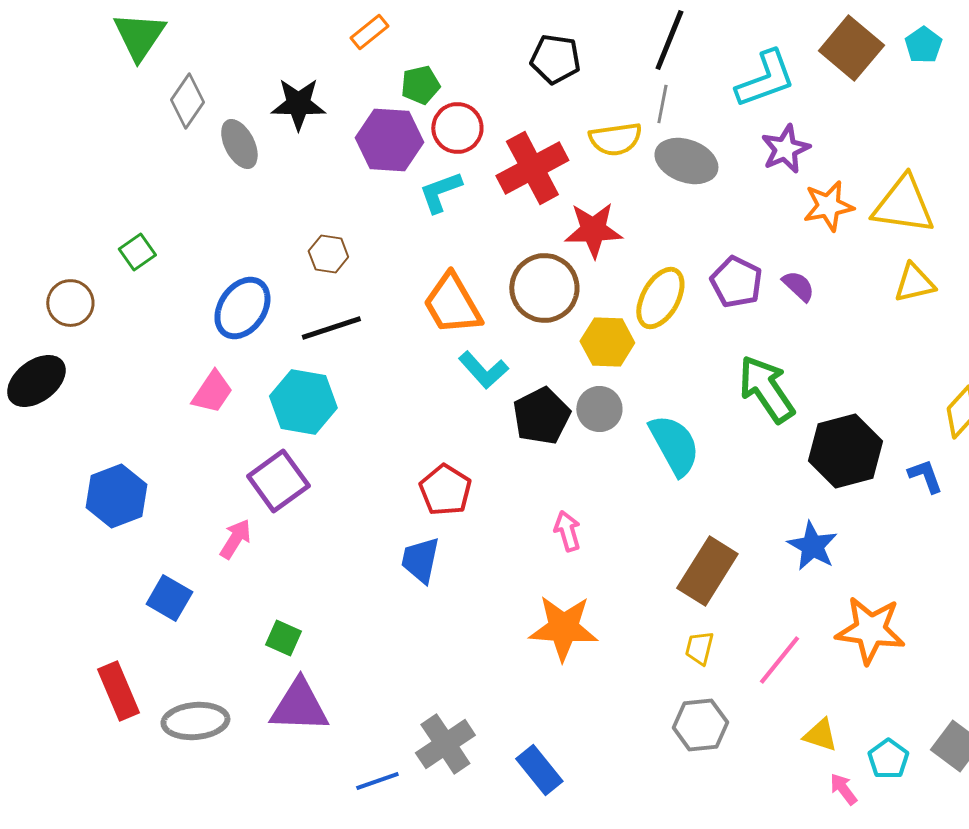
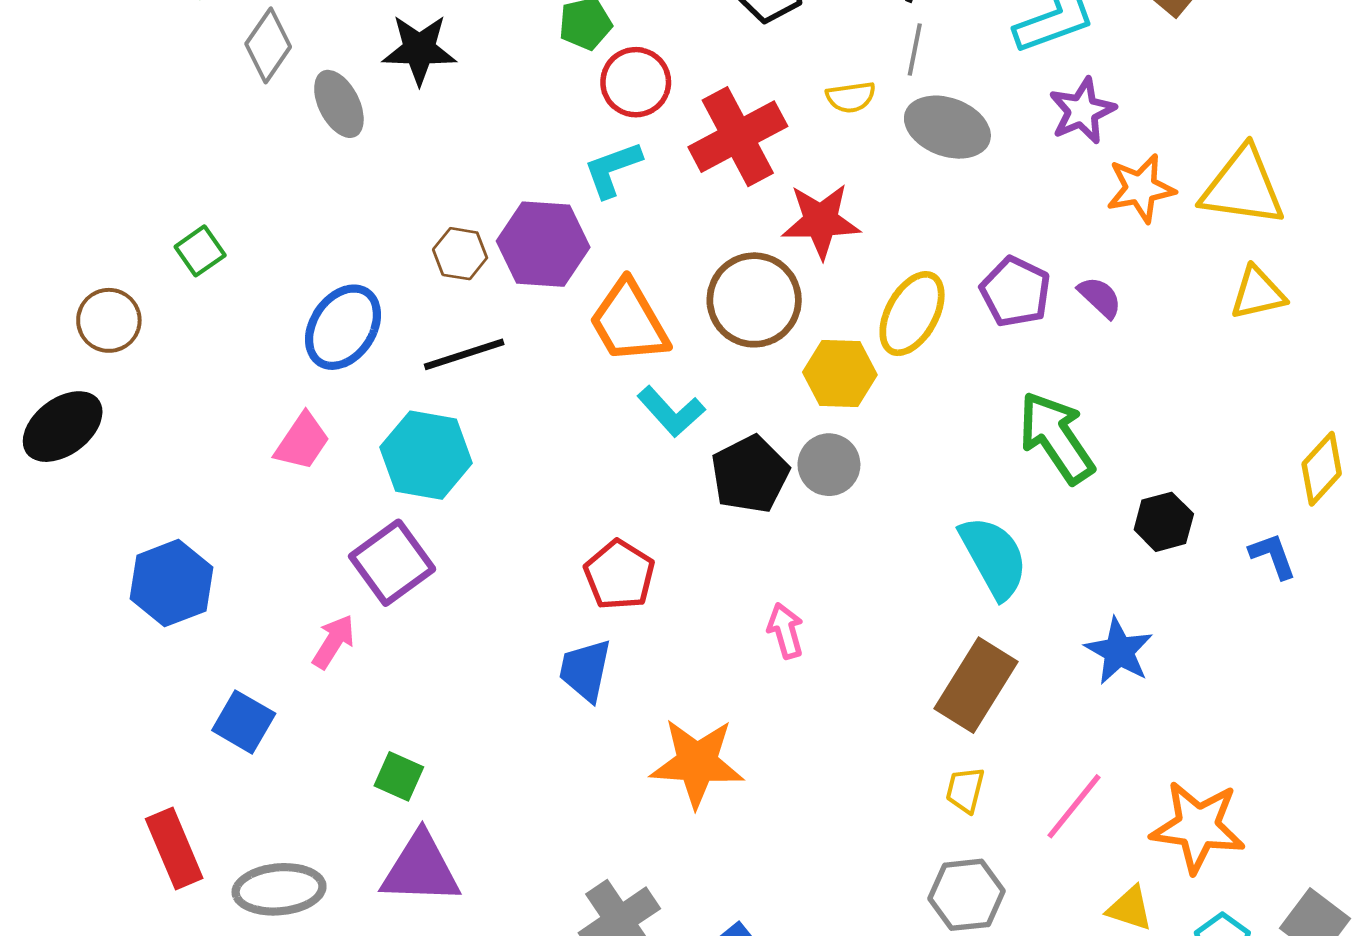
yellow semicircle: (615, 139) -> (851, 97), size x0.7
purple hexagon: (389, 140) -> (543, 244), moved
cyan semicircle: (674, 445) -> (994, 557), moved
black hexagon: (845, 451) -> (1164, 522), size x0.6
orange star: (563, 628) -> (697, 763), moved
orange star: (870, 630) -> (1198, 827), moved

